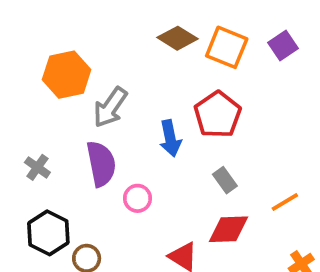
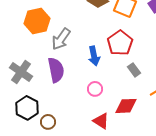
gray cross: (37, 167) -> (21, 72), size x1.6
gray rectangle: (225, 180) -> (134, 70), moved
pink circle: (138, 198) -> (95, 89), moved

